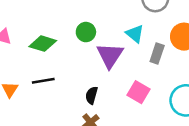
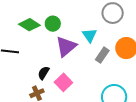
green diamond: (43, 44) -> (29, 25), moved
pink square: (138, 92) -> (63, 82), moved

